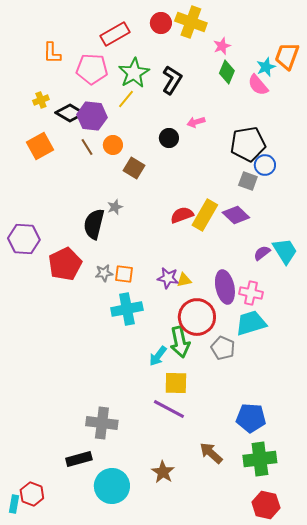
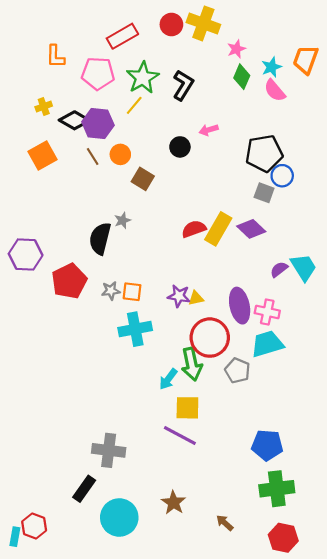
cyan star: (266, 67) -> (272, 67), moved
brown arrow: (211, 453) -> (225, 523), moved, size x0.7
black rectangle: (79, 459) -> (84, 489), turned -40

